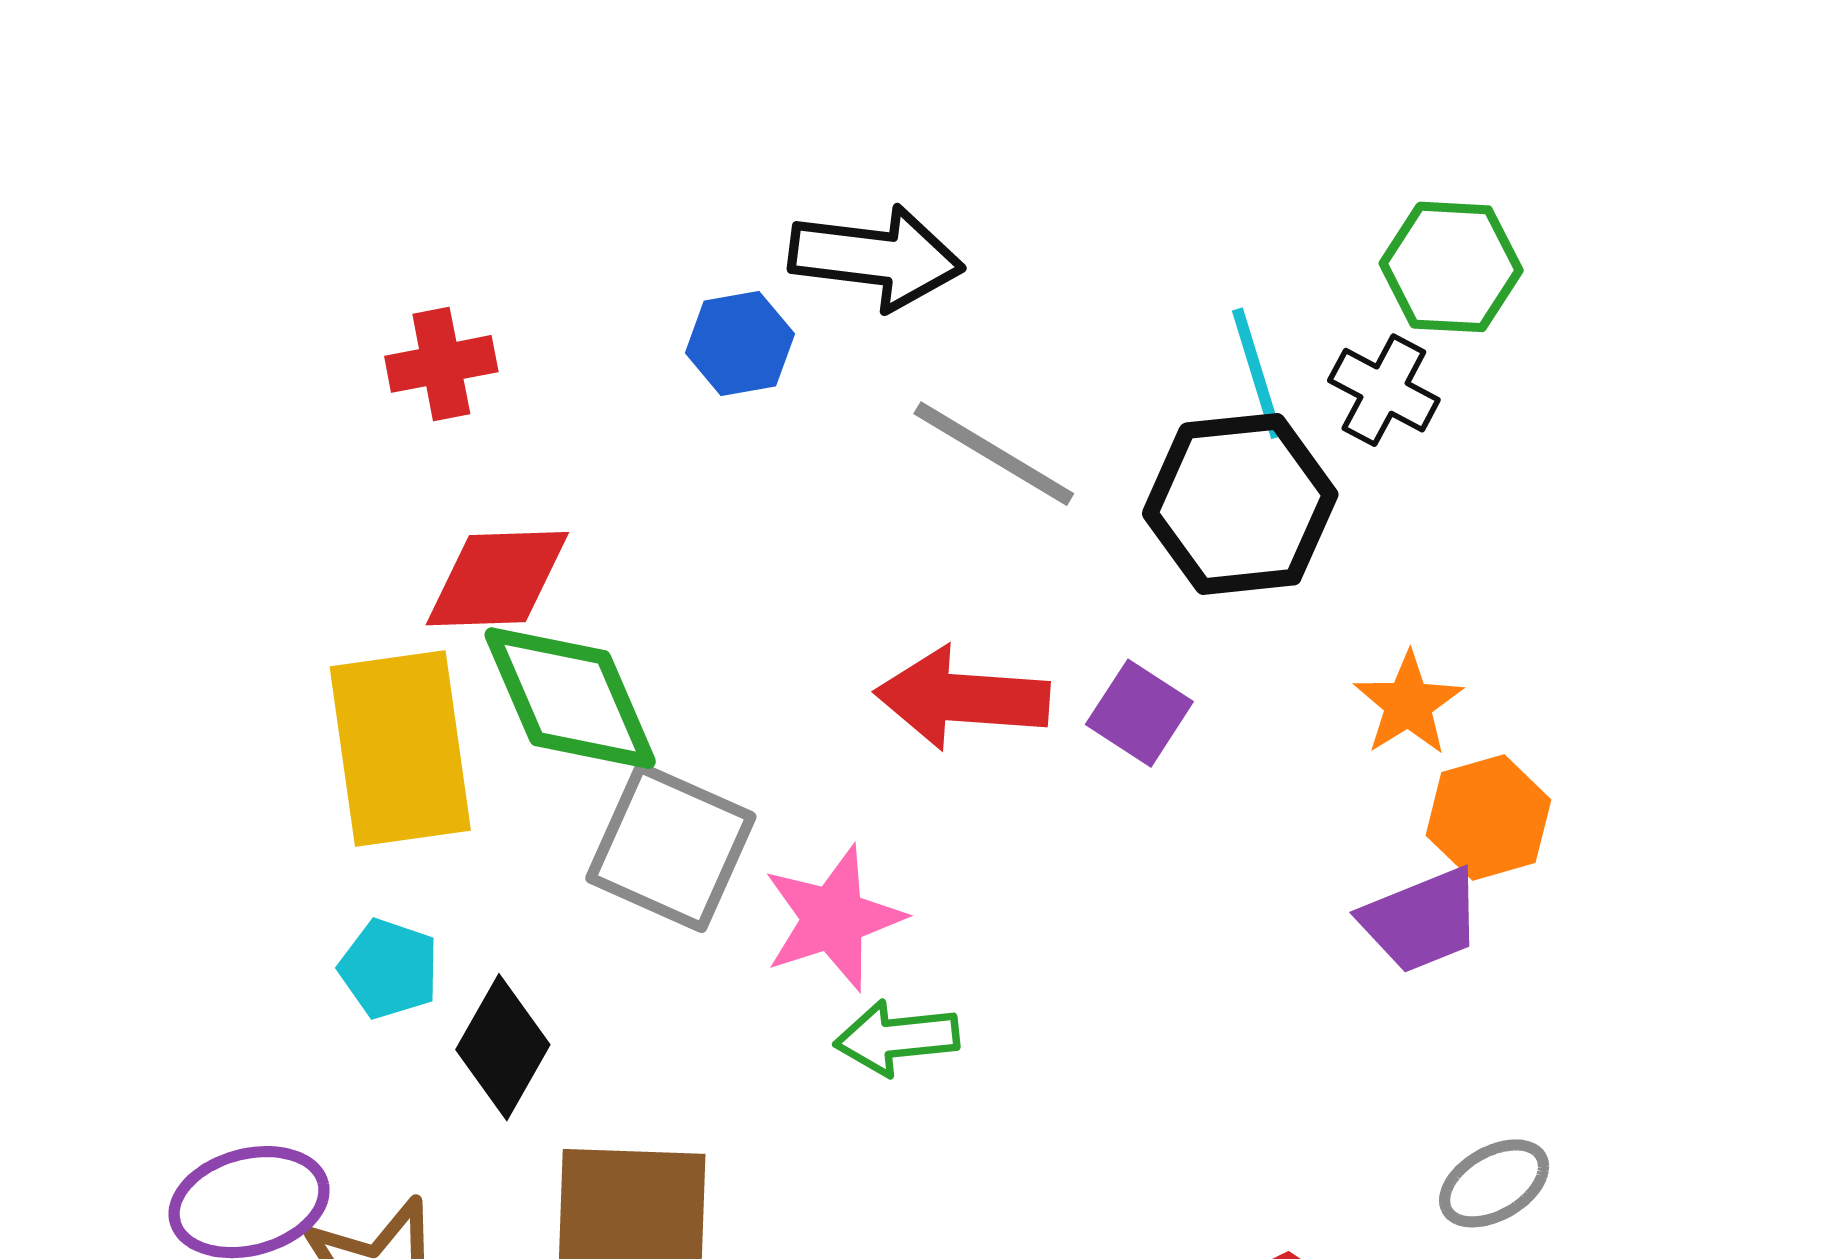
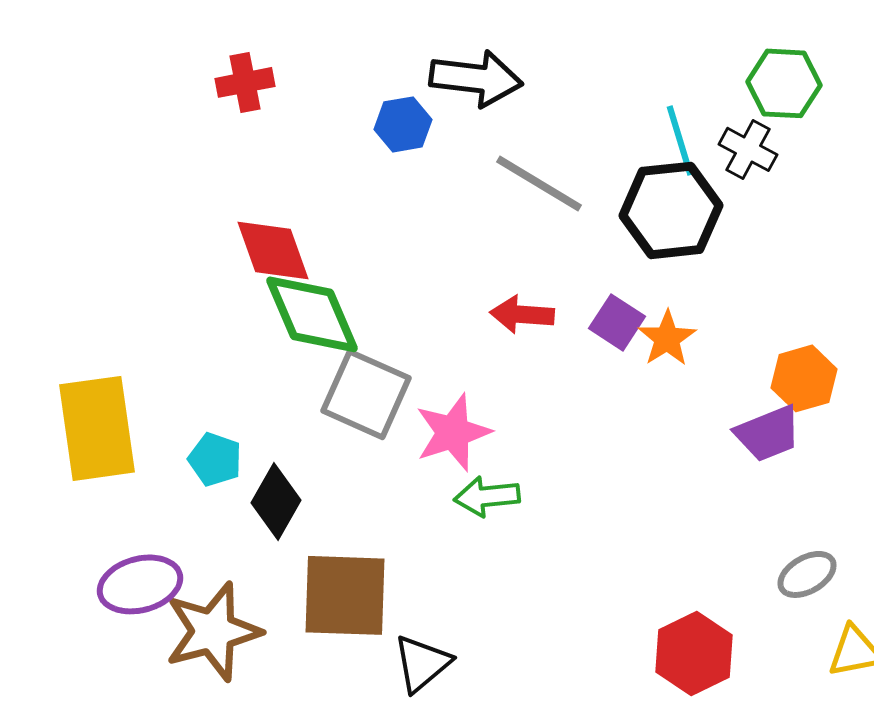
red cross: (441, 364) -> (245, 82), moved
red diamond: (497, 579) -> (273, 250), turned 72
red arrow: (962, 698) -> (522, 314), size x0.7
orange star: (1408, 704) -> (667, 338), moved
yellow rectangle: (400, 749) -> (97, 428), moved

